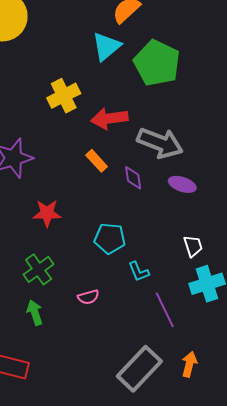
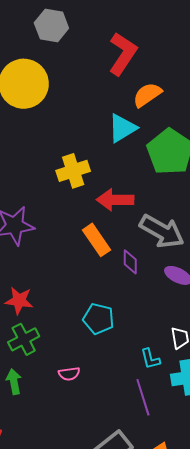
orange rectangle: (97, 161) -> (96, 240), size x1.4
red star: (47, 213) -> (19, 301), moved
cyan L-shape: (139, 272) -> (150, 359), moved

